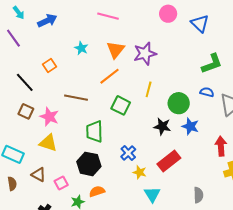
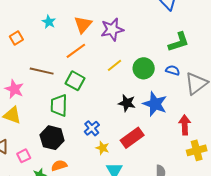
yellow line: (149, 89) -> (114, 65), turned 35
green circle: (179, 103) -> (144, 68), moved
green square: (121, 105) -> (75, 81), moved
blue star: (190, 126) -> (155, 104), size x1.4

